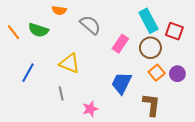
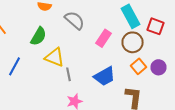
green semicircle: (38, 30) -> (38, 36), moved, turned -78
blue trapezoid: (121, 83) -> (104, 76), turned -145
gray line: (61, 93) -> (68, 74), moved

